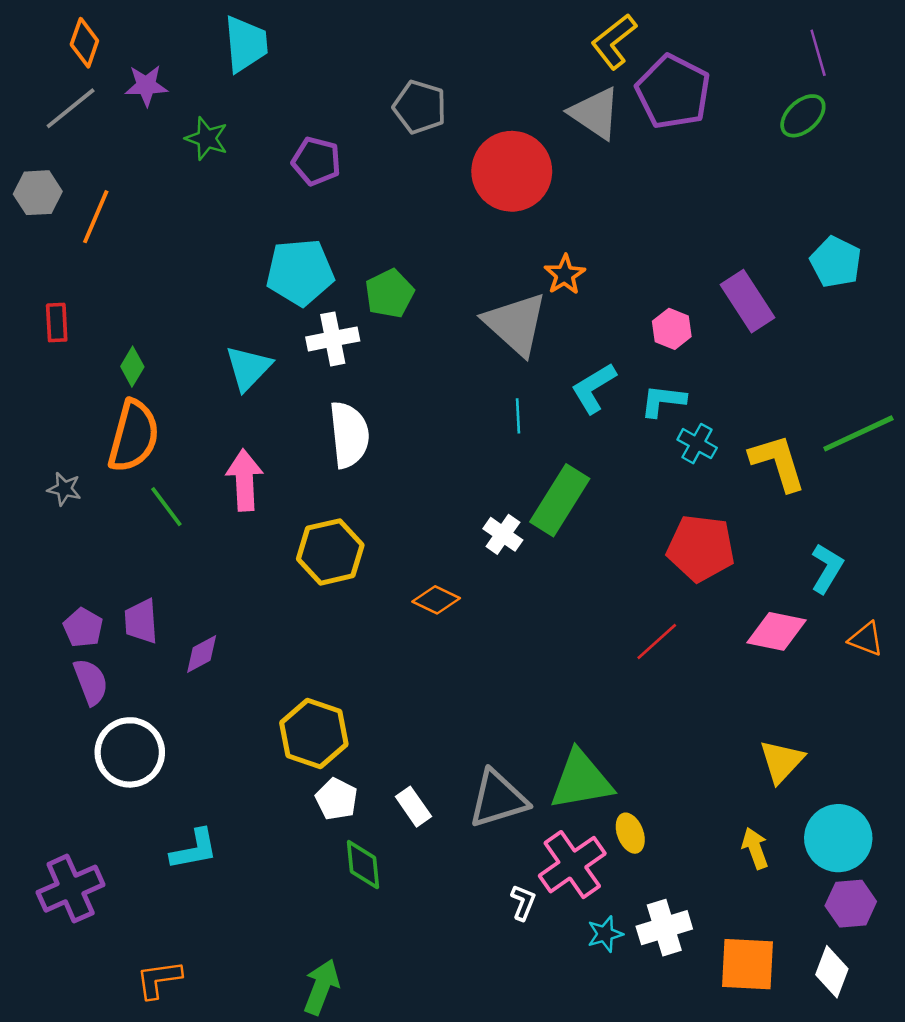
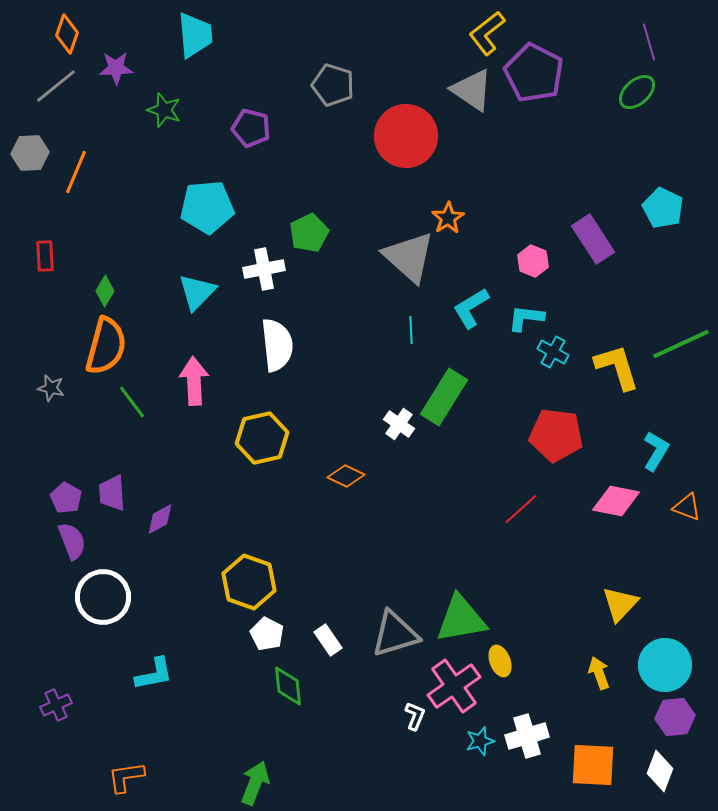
cyan pentagon: (300, 272) -> (207, 207), moved
purple cross: (71, 889) -> (56, 705), size x0.6

